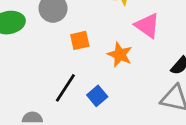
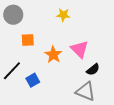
pink triangle: (147, 26) -> (79, 49), moved

